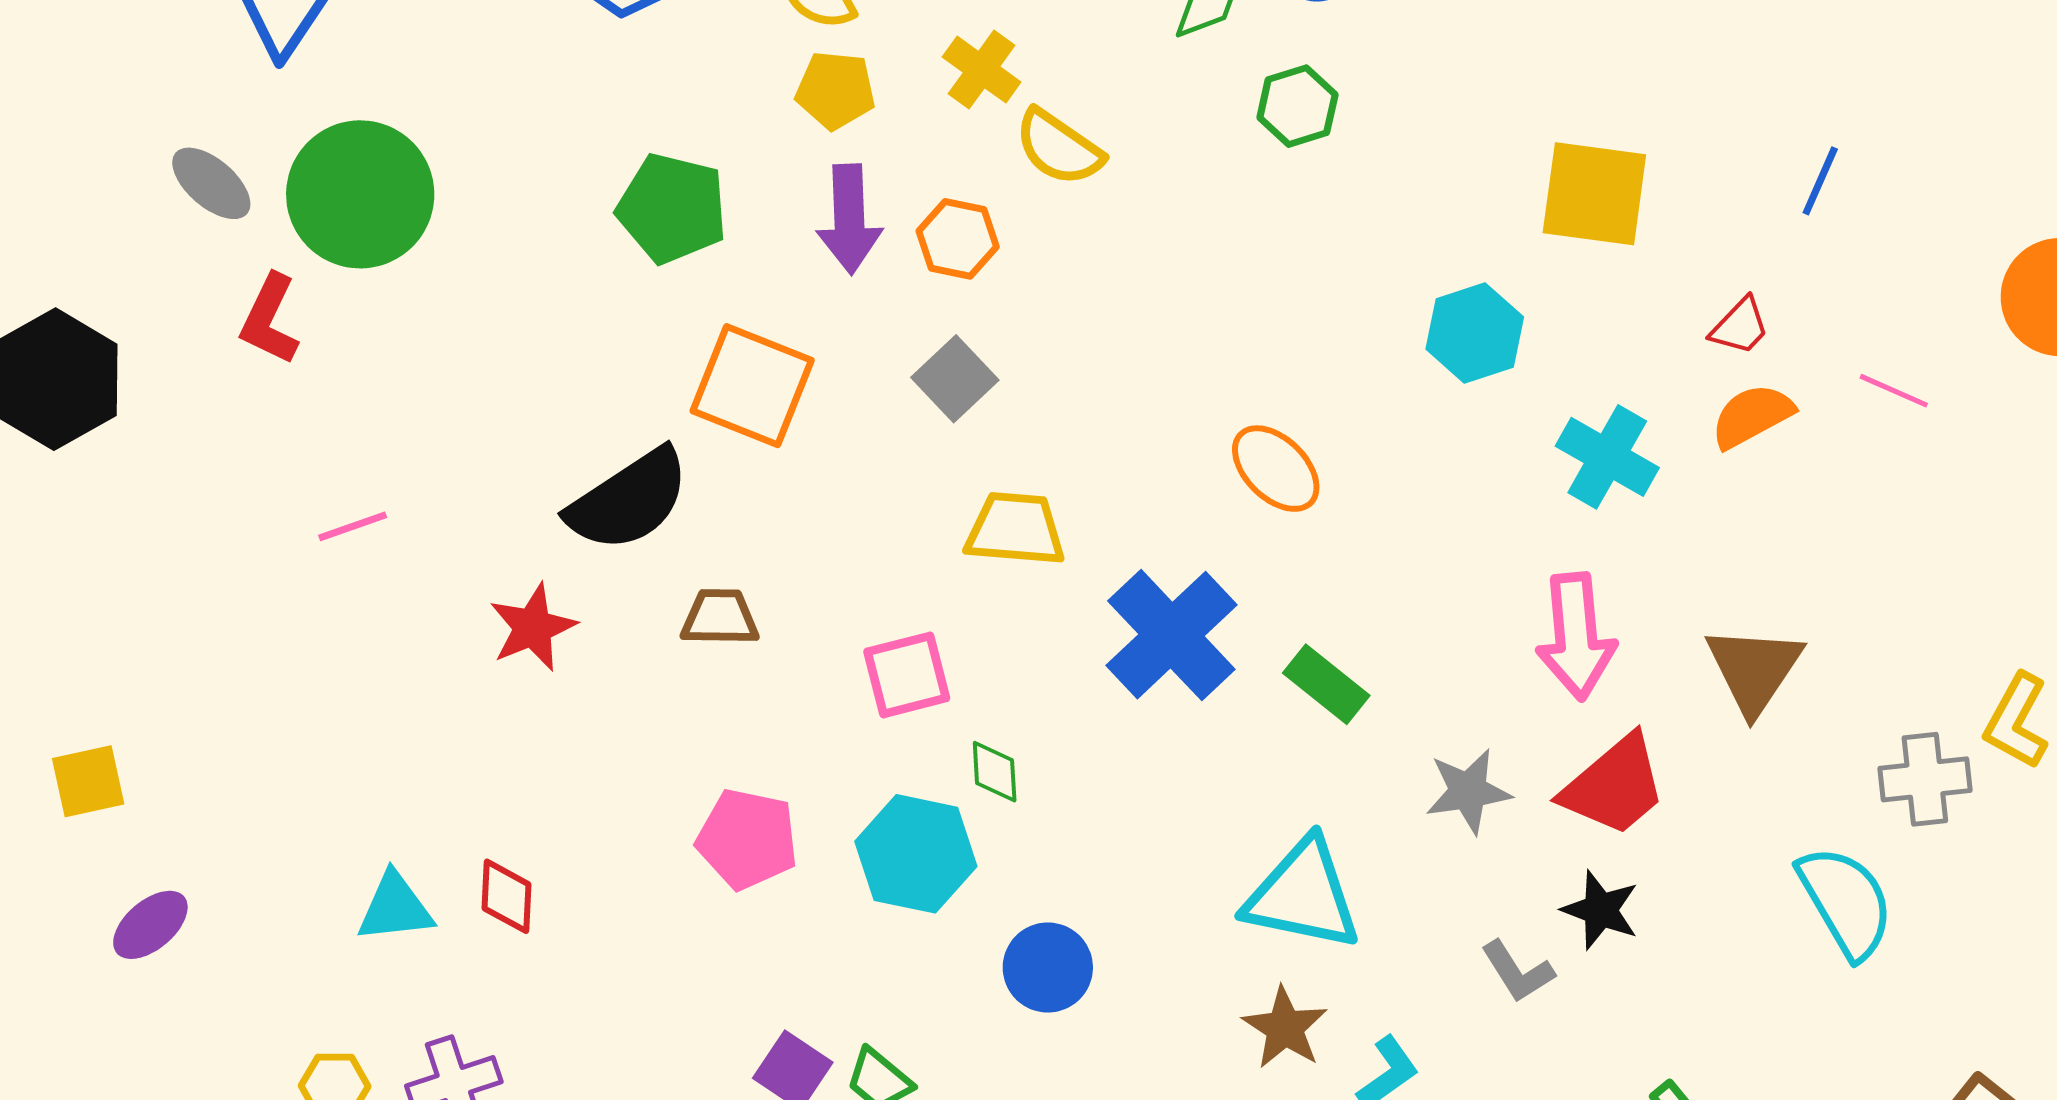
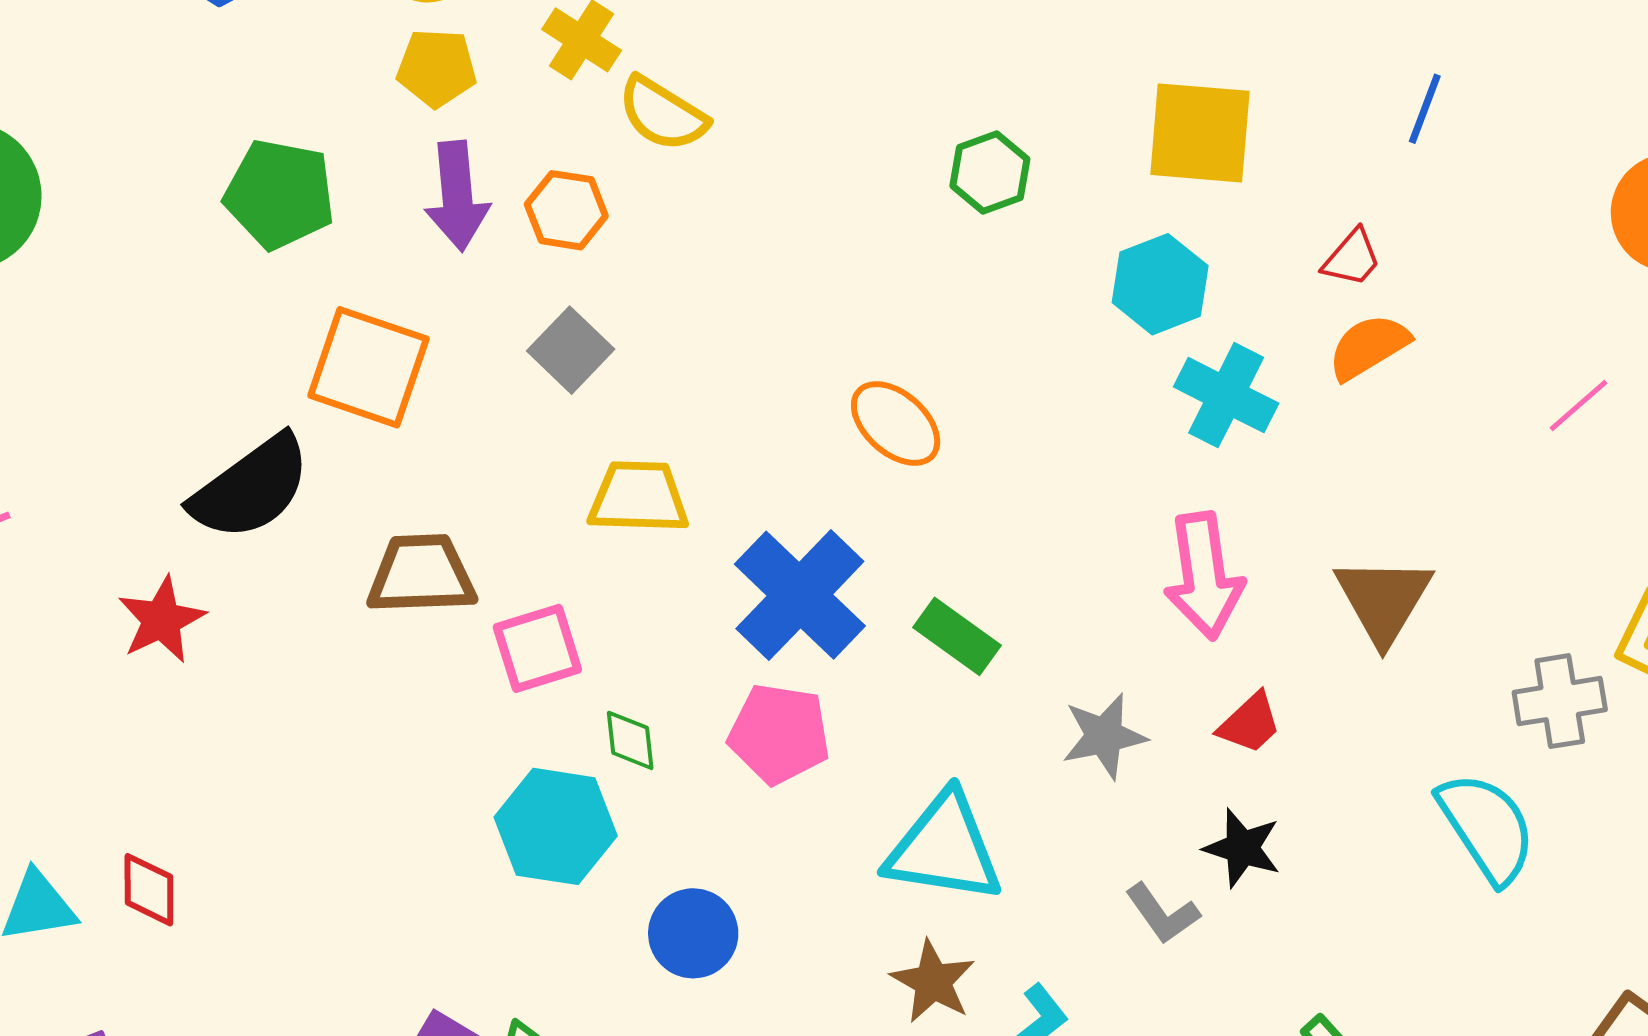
green hexagon: (1297, 106) -> (990, 173), moved
cyan hexagon: (1475, 333) -> (1160, 284), moved
pink line: (1894, 391) -> (1578, 406), moved, turned -62
brown trapezoid: (720, 617) -> (421, 574), moved, size x1.4
red trapezoid: (1614, 786) -> (1250, 723), size x0.6
pink pentagon: (747, 839) -> (779, 734), moved

